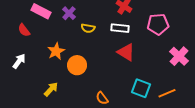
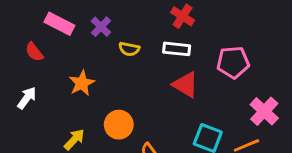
pink pentagon: (158, 24) -> (233, 62), moved
pink cross: (179, 56) -> (264, 111), moved
orange circle: (77, 65) -> (119, 125), moved

